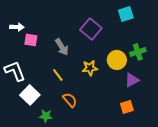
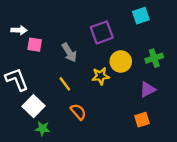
purple square: (91, 29) -> (102, 32), turned 30
yellow circle: (117, 60) -> (121, 61), moved
green star: (46, 116) -> (42, 129), moved

